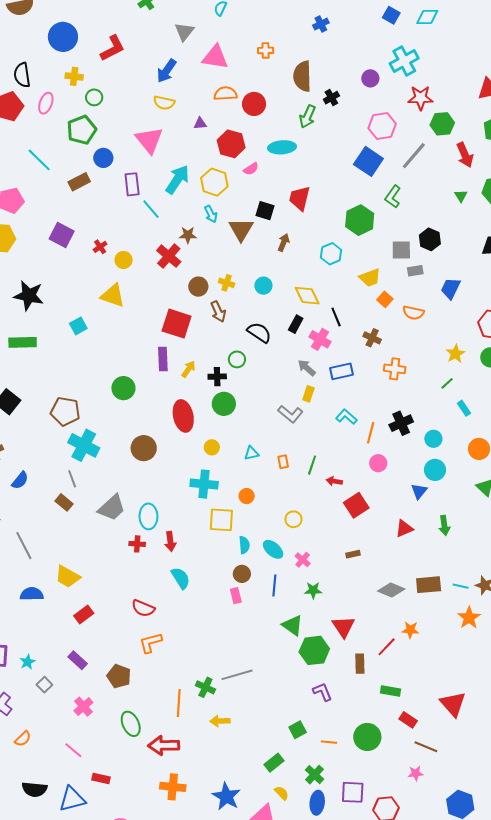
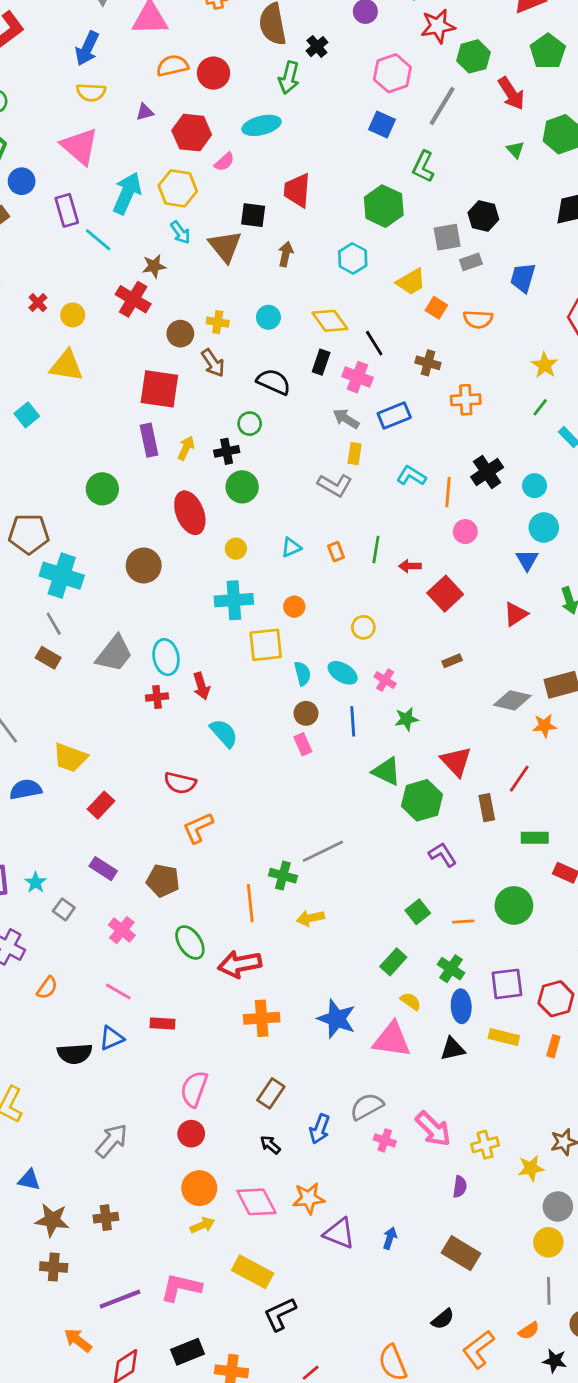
blue square: (368, 161) -> (382, 124), size x0.7
orange star: (410, 630) -> (545, 726), moved
blue triangle: (72, 799) -> (112, 1038), moved, size x0.7

